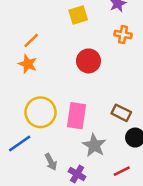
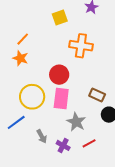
orange cross: (123, 35) -> (81, 46), moved, size x1.6
red circle: (88, 61) -> (59, 75), moved
red line: (122, 171) -> (89, 143), moved

